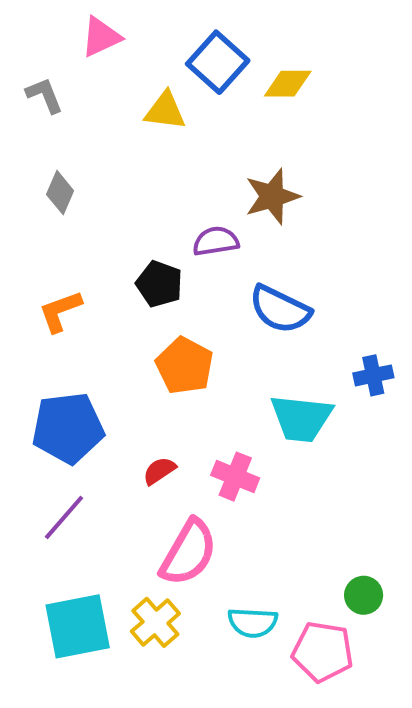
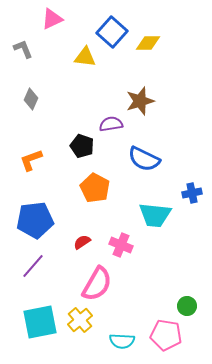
cyan semicircle: (253, 622) -> (122, 341), moved

